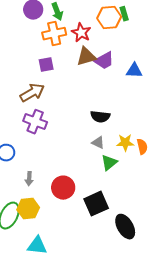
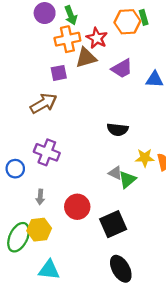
brown triangle: (86, 57) -> (86, 58), moved
purple cross: (35, 122) -> (47, 152), moved
gray triangle: (98, 143) -> (115, 173), moved
black ellipse: (125, 227) -> (121, 269), moved

